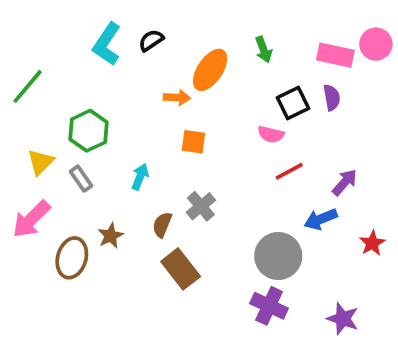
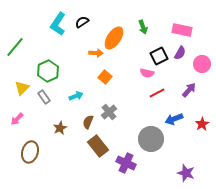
pink circle: (376, 44) -> (202, 64), moved
purple semicircle: (332, 98) -> (180, 53), turned 40
orange square: (193, 142) -> (105, 77), turned 32
cyan arrow: (140, 177) -> (76, 96), turned 48
purple arrow: (345, 182) -> (189, 90), moved
pink arrow: (31, 219) -> (17, 119), size x0.6
red star: (372, 243) -> (202, 124), moved
brown ellipse: (72, 258) -> (30, 152), moved
purple cross: (269, 306) -> (126, 163), moved

